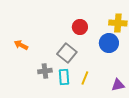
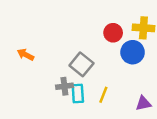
red circle: (80, 27) -> (113, 33), moved
gray cross: (45, 71) -> (64, 86), moved

